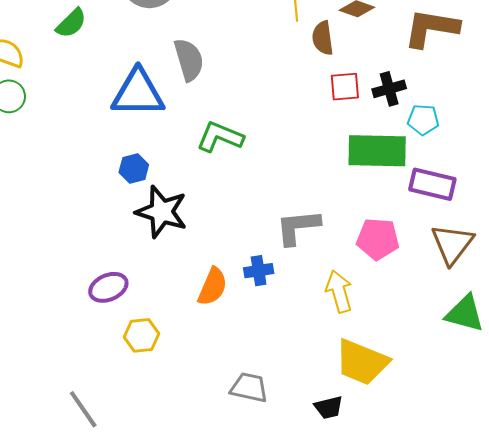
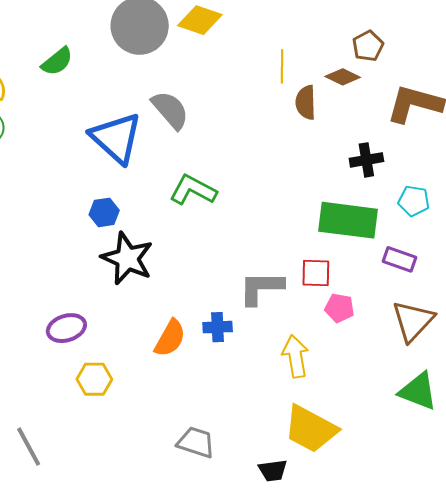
gray semicircle: (189, 60) -> (170, 110), turned -30
red square: (345, 87) -> (316, 273), moved
blue triangle: (138, 93) -> (116, 138), turned 36
cyan pentagon: (423, 120) -> (414, 201), moved
purple rectangle: (432, 184) -> (399, 259), size x0.7
pink pentagon: (378, 239) -> (339, 308), size x0.7

